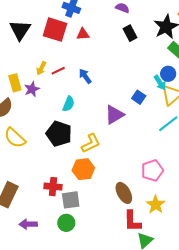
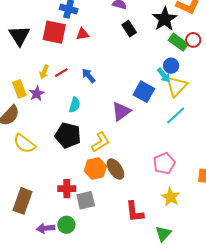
blue square: (139, 97) -> (144, 92), size x1.5
brown ellipse: (124, 193) -> (115, 169), moved
red L-shape: (132, 221) -> (135, 212), moved
green circle: (66, 223) -> (66, 225), moved

